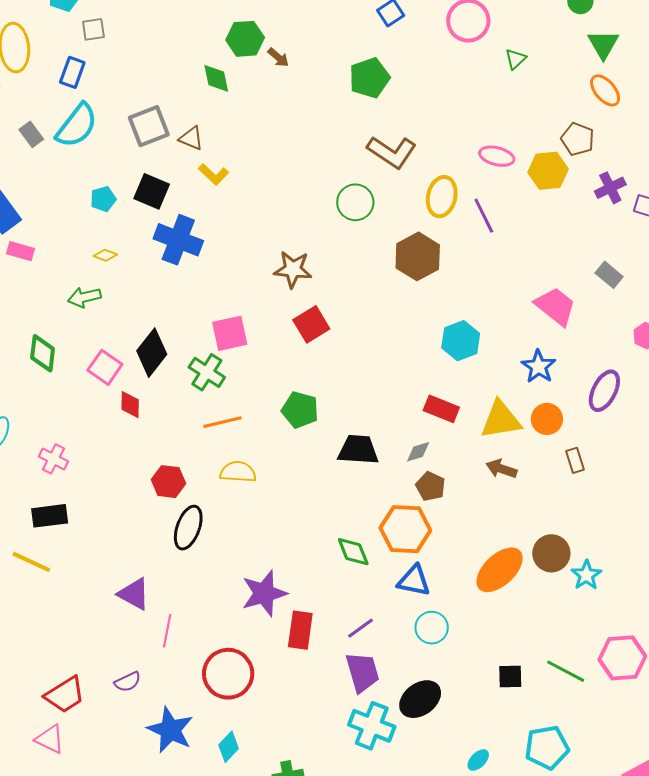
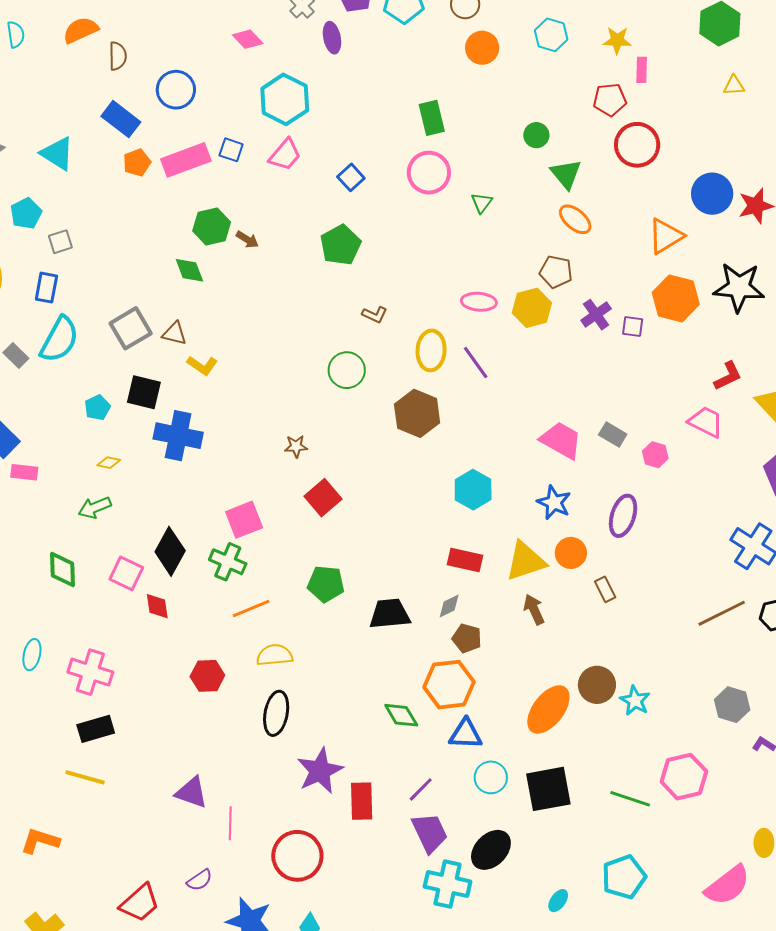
brown L-shape: (392, 152) -> (375, 315), size x0.5
brown star: (293, 269) -> (296, 446), size x0.6
gray rectangle: (609, 275) -> (613, 434), moved
pink cross: (53, 459) -> (90, 672), size x1.5
brown arrow: (501, 469) -> (534, 609), turned 56
black ellipse: (188, 528) -> (276, 713), moved
black square: (510, 676) -> (548, 789), moved, size x1.8

